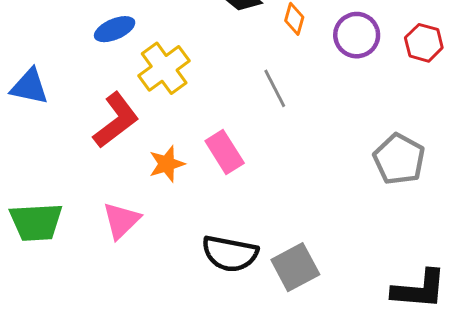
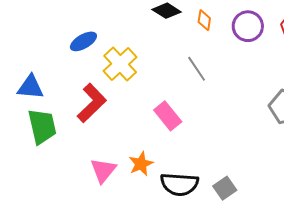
orange star: (167, 164) -> (141, 164), moved
green trapezoid: (36, 222) -> (42, 126), moved, turned -93
gray square: (295, 267) -> (225, 188), size x0.7

